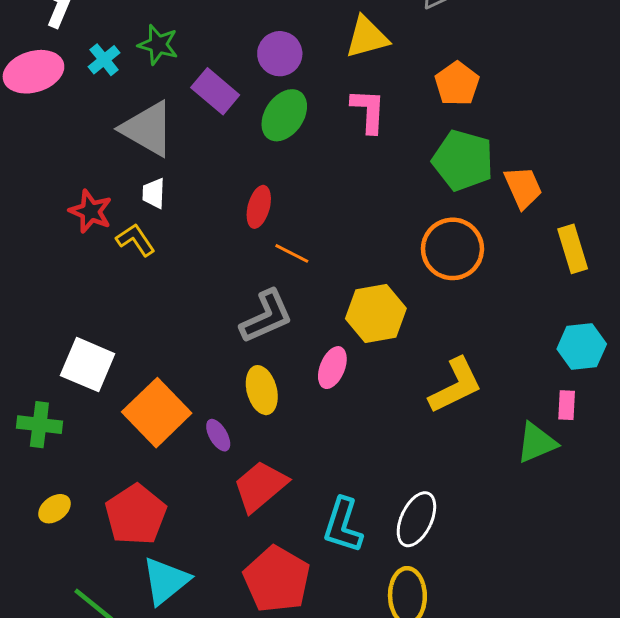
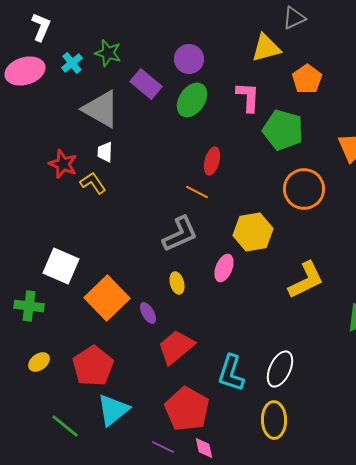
yellow triangle: (367, 37) -> (266, 48), moved
green pentagon: (463, 160) -> (283, 130), moved
red ellipse: (259, 207) -> (212, 161), moved
yellow ellipse: (262, 390) -> (177, 283), size x0.7

